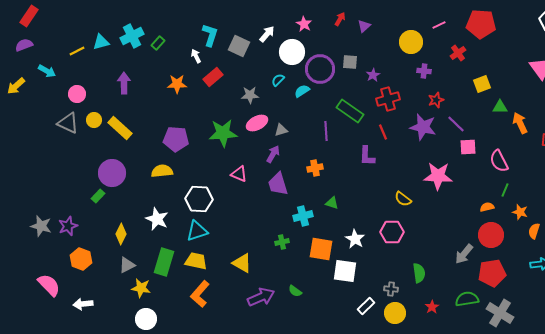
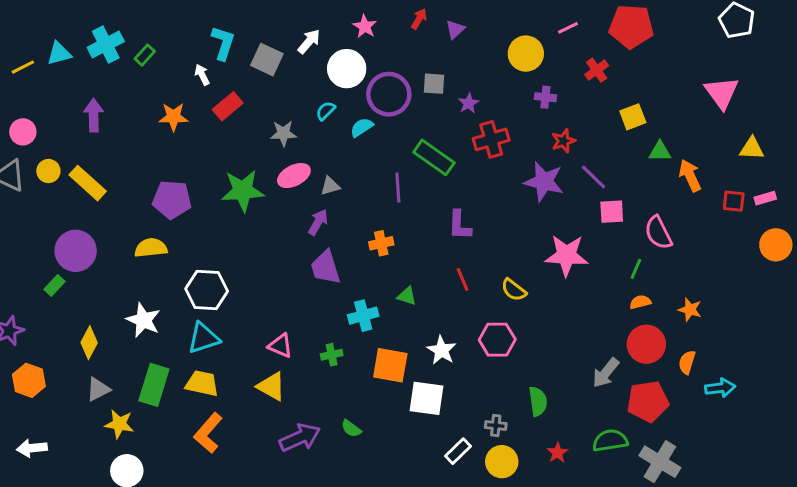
red line: (383, 132) -> (463, 279), moved
pink triangle: (239, 174) -> (280, 346), moved
green line: (505, 190) -> (636, 269), moved
orange semicircle: (534, 231) -> (687, 362), moved

